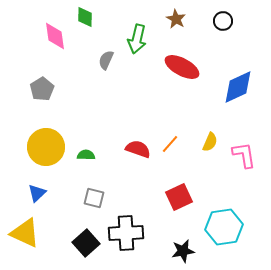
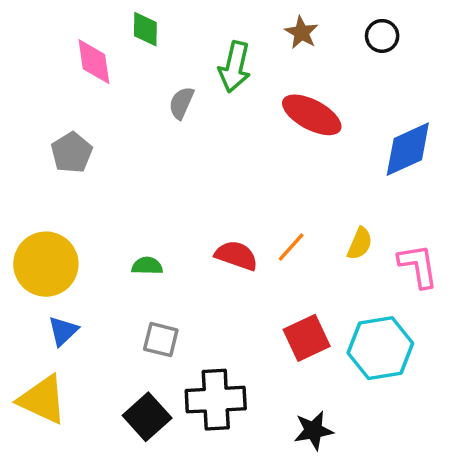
yellow circle: (46, 147) -> (46, 264), moved
cyan hexagon: (224, 227) -> (380, 348), moved

